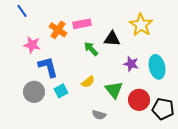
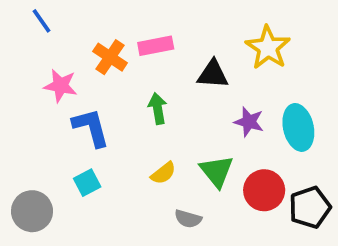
green arrow: (91, 49) -> (158, 108), moved, turned 35
yellow semicircle: (88, 82) -> (163, 173), moved
cyan square: (61, 91) -> (87, 183), moved
gray circle: (34, 92) -> (32, 211), moved
black pentagon: (163, 109) -> (310, 207), turned -30

